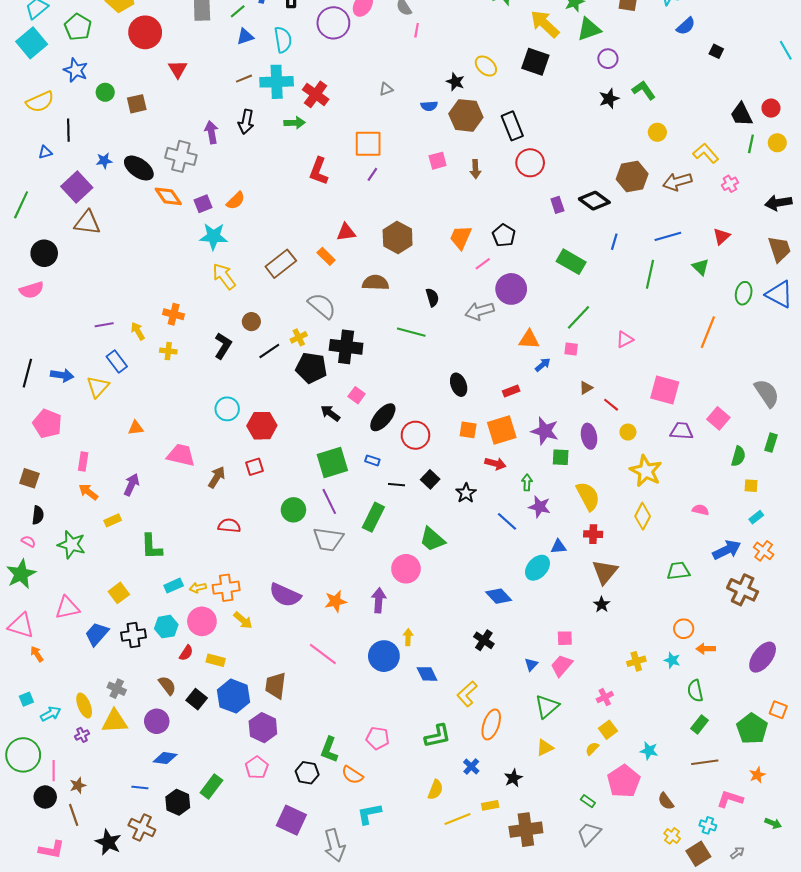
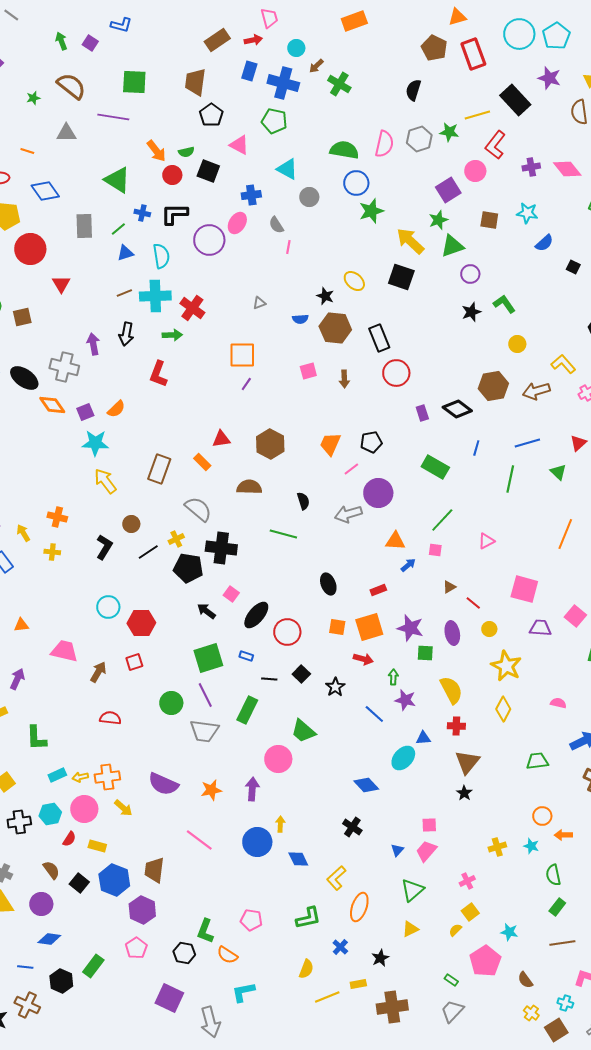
red L-shape: (319, 171) -> (158, 374), moved
black pentagon: (504, 235) -> (371, 442), turned 30
brown rectangle: (281, 264) -> (159, 469), turned -32

